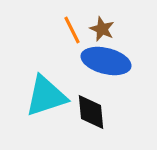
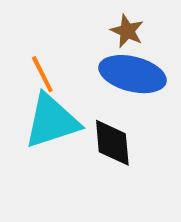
orange line: (72, 30) -> (42, 74), moved

